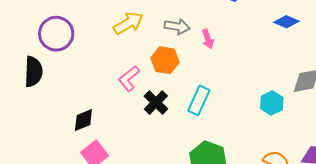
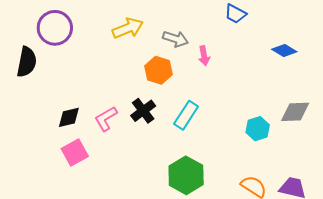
pink L-shape: (129, 79) -> (106, 119), moved

